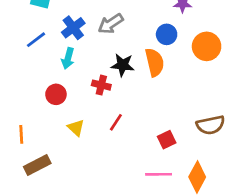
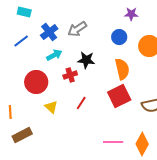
cyan arrow: (68, 58) -> (54, 55), moved, turned -133
orange semicircle: (155, 62) -> (122, 69), moved
red cross: (101, 85) -> (70, 75), turned -32
red circle: (56, 94) -> (36, 82), size x1.5
red square: (167, 140) -> (119, 96), moved, size x1.6

